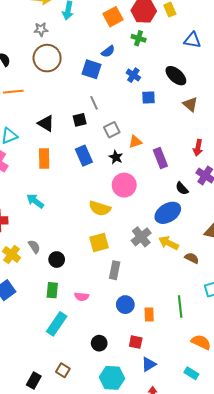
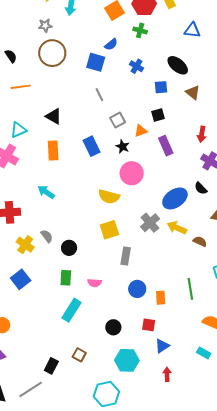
blue square: (149, 97) -> (161, 87), moved
black square: (80, 120) -> (158, 115), moved
black semicircle: (182, 188) -> (201, 188), moved

